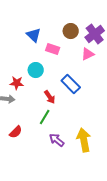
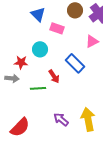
pink triangle: (88, 54) -> (92, 41), moved
green line: (45, 117) -> (38, 88), moved, turned 56
red semicircle: (16, 132) -> (20, 127), moved, size x1.5

